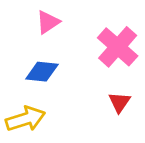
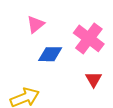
blue diamond: (42, 72) -> (50, 54), moved

